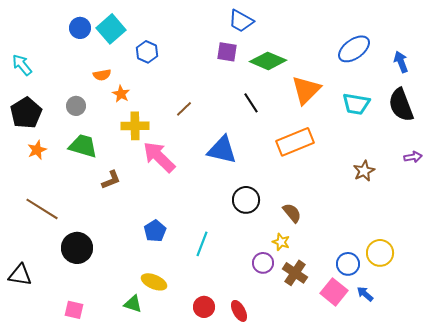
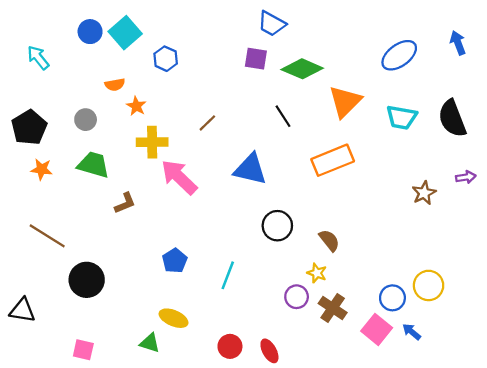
blue arrow: (401, 62) -> (458, 43), moved
cyan arrow: (22, 65) -> (38, 58), moved
orange star: (37, 150) -> (42, 169), turned 30
brown star: (364, 171) -> (424, 193), moved

